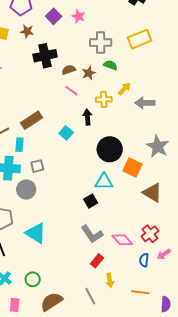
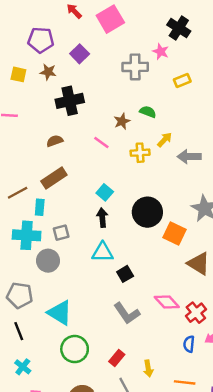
pink star: (79, 16) -> (161, 51), moved
yellow rectangle: (139, 39) -> (182, 80), size x0.6
gray cross: (101, 43) -> (135, 67), moved
brown semicircle: (69, 70) -> (55, 141), moved
black arrow: (87, 117) -> (102, 218), moved
cyan square: (66, 133) -> (105, 192), moved
cyan triangle: (104, 182) -> (103, 252), moved
pink diamond: (122, 240) -> (167, 302), moved
red rectangle: (97, 261) -> (117, 358), moved
green circle: (33, 279) -> (75, 349), moved, size x1.5

